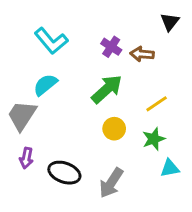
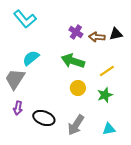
black triangle: (170, 22) -> (116, 34), moved, turned 40
cyan L-shape: (51, 41) -> (25, 19), moved
green arrow: (107, 89) -> (73, 61), turned -120
cyan triangle: (170, 168) -> (109, 129), moved

